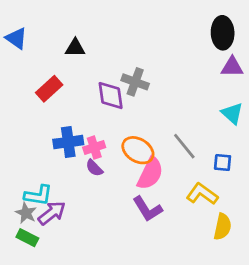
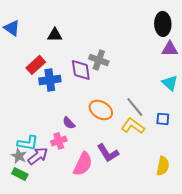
blue cross: (68, 142) -> (50, 80), moved
pink cross: (94, 147) -> (59, 141), moved
pink semicircle: (150, 173) -> (83, 164), moved
yellow L-shape: (202, 194) -> (133, 126), moved

